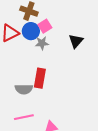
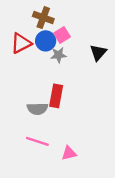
pink line: (24, 117) -> (37, 141), turned 30

